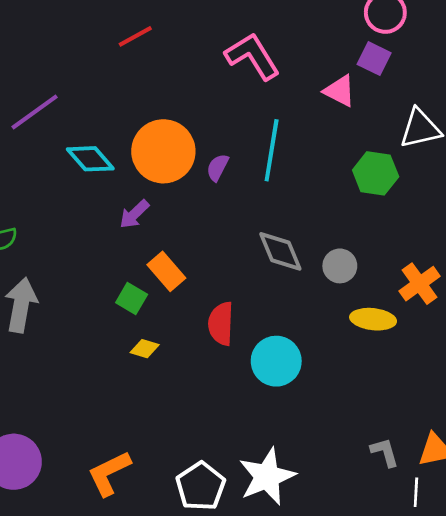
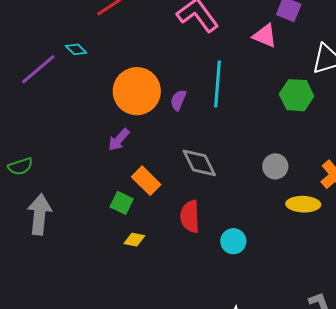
cyan diamond: (90, 159) -> (76, 49), moved, size x0.6
gray diamond: (280, 251) -> (199, 163), moved
cyan circle: (276, 361) -> (233, 241), size x0.7

